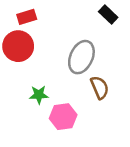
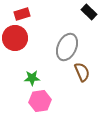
pink hexagon: (63, 117) -> (40, 101), moved

